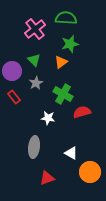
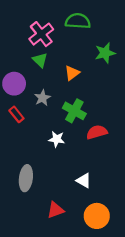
green star: (70, 44) -> (105, 53), moved
green triangle: (34, 60) -> (40, 60), moved
gray ellipse: (34, 147) -> (26, 178), moved
orange circle: (90, 172) -> (97, 216), moved

